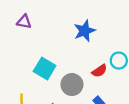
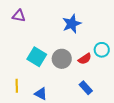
gray circle: (72, 85) -> (62, 59), moved

